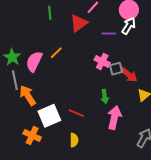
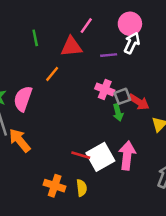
red triangle: (79, 23) -> (71, 47), turned 36
orange line: (56, 53) -> (52, 74), moved
green arrow: (105, 96) -> (118, 113), moved
white square: (49, 116) -> (100, 157), moved
orange cross: (32, 135) -> (55, 186), moved

